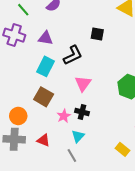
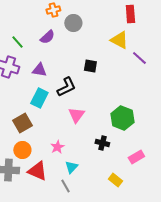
brown square: (44, 97) -> (22, 123), moved, turned 30
black cross: (82, 112) -> (102, 143), moved
orange circle: (18, 116) -> (22, 150), moved
red triangle: (44, 140) -> (37, 171), size x1.5

